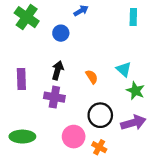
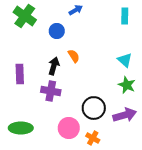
cyan triangle: (124, 69) -> (125, 60), moved
orange semicircle: (92, 77) -> (74, 56), moved

